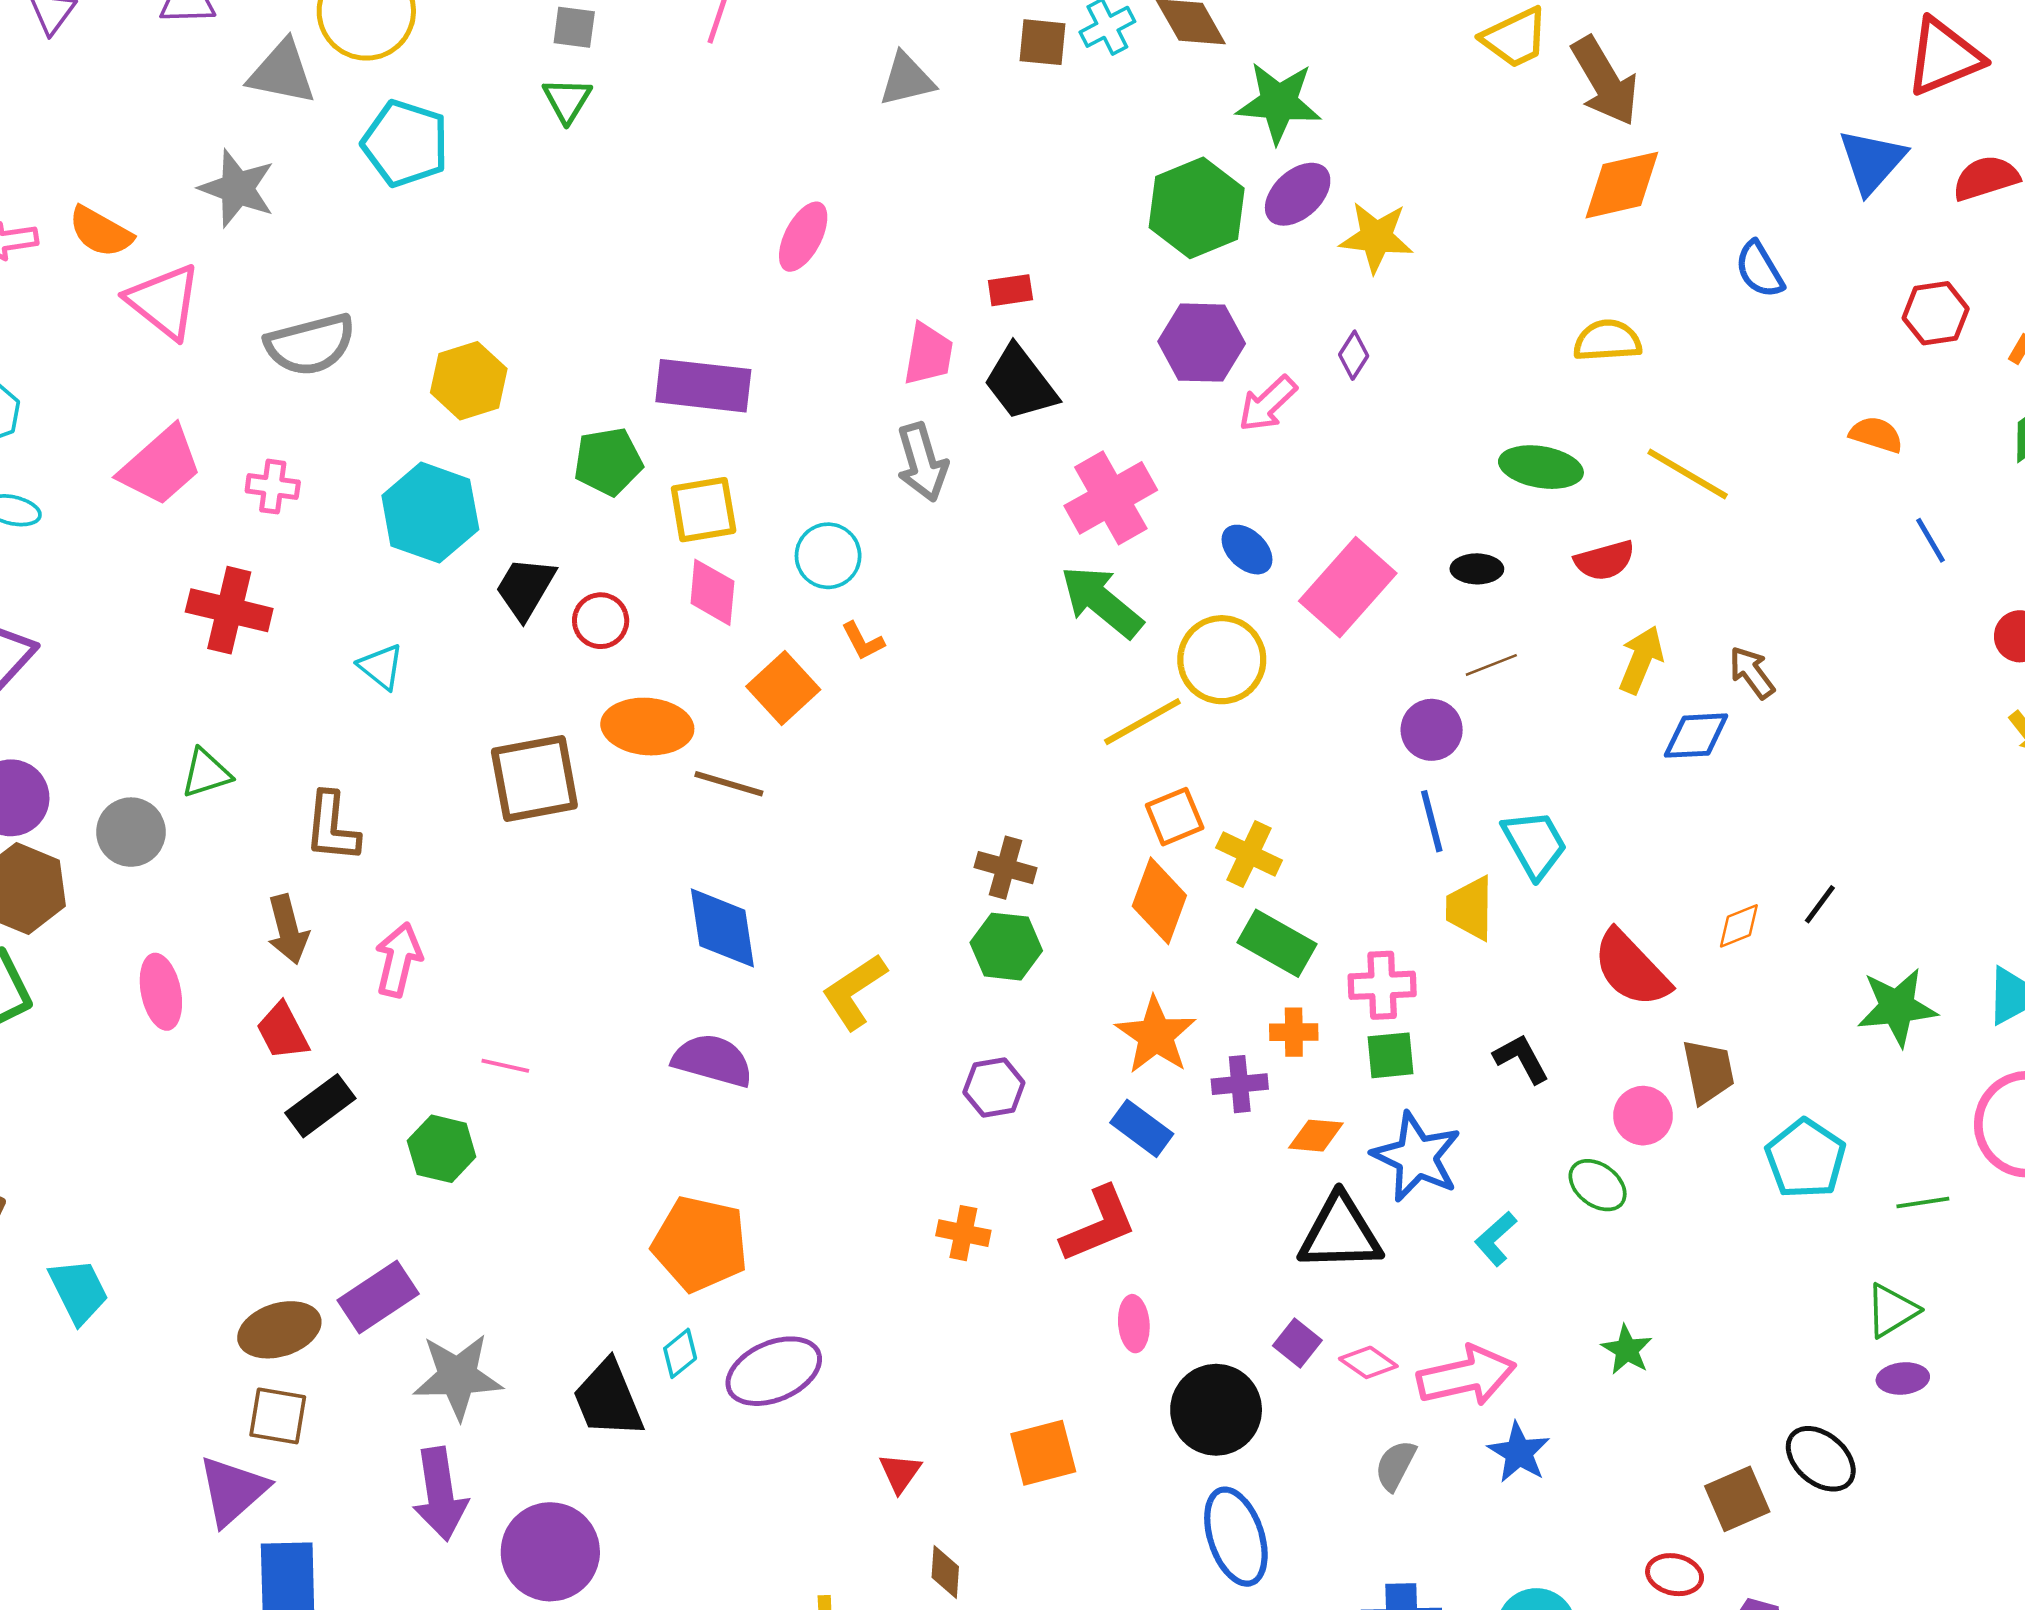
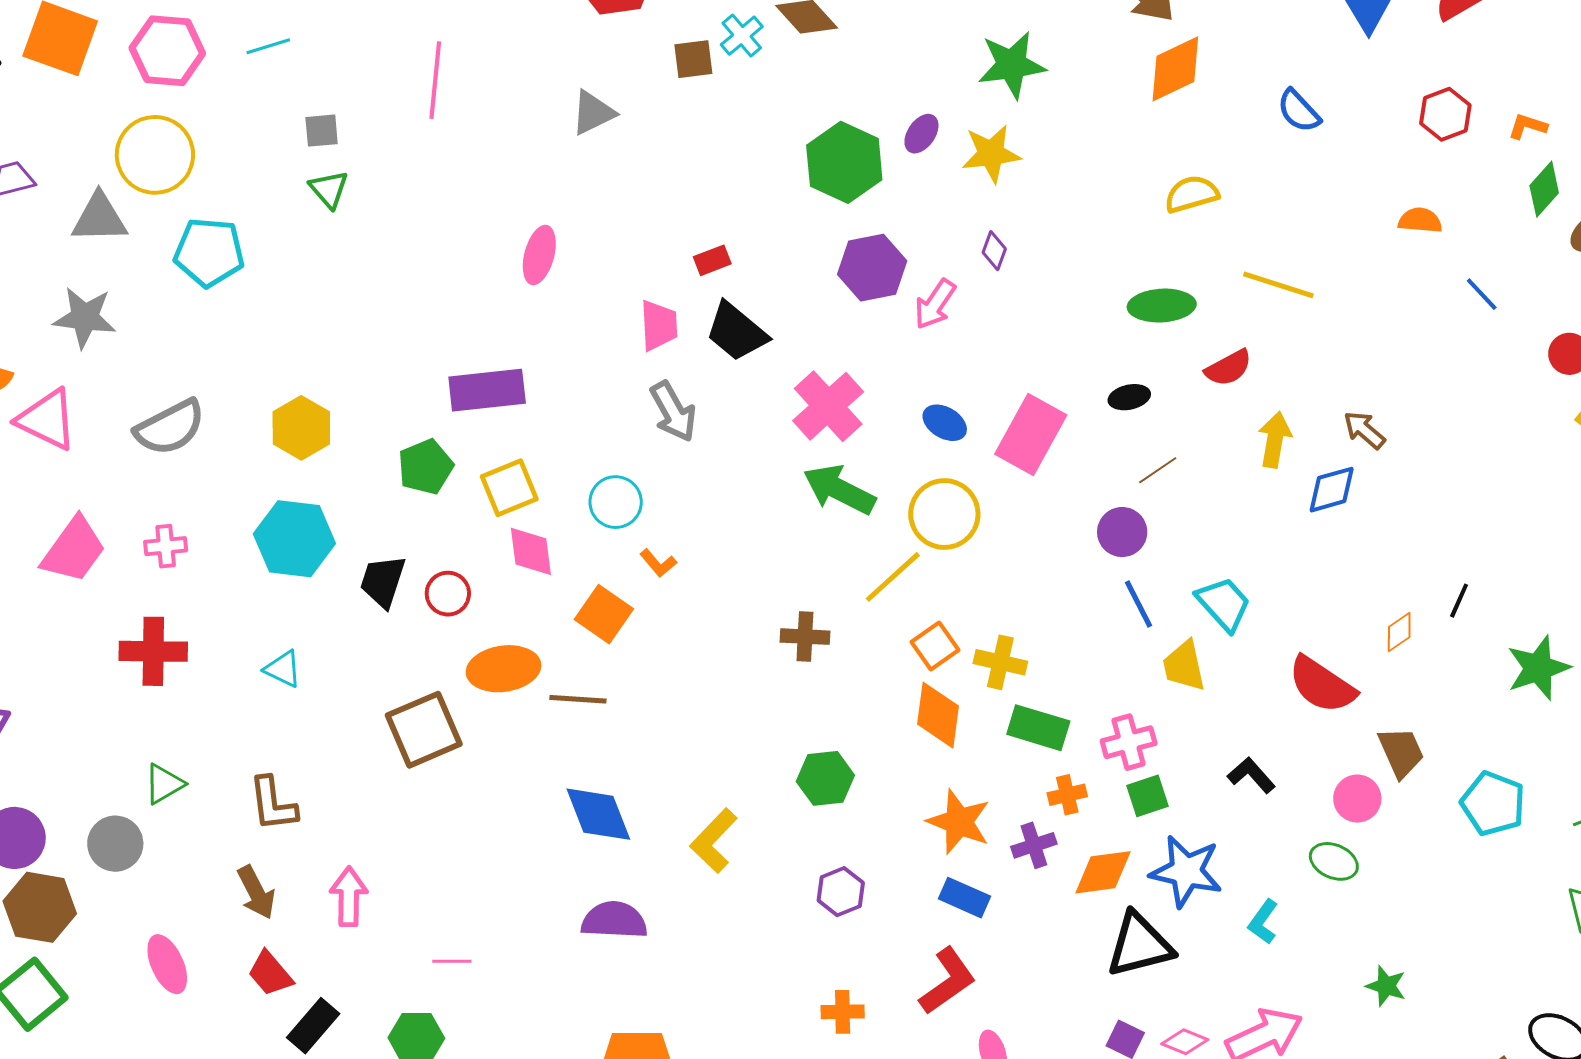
green star: (1279, 102) -> (1012, 65), moved
purple ellipse: (1298, 194) -> (921, 134), size x0.7
brown cross: (1005, 868) -> (805, 637), moved
orange diamond: (1316, 1136) -> (1103, 872), size x1.4

